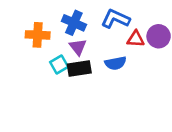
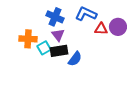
orange cross: (38, 35) -> (28, 39), moved
blue semicircle: (116, 63) -> (75, 59), moved, turned -42

